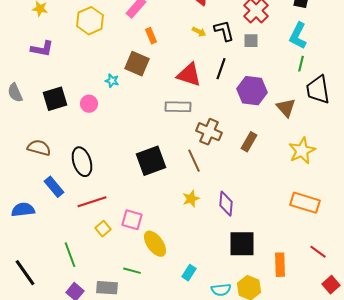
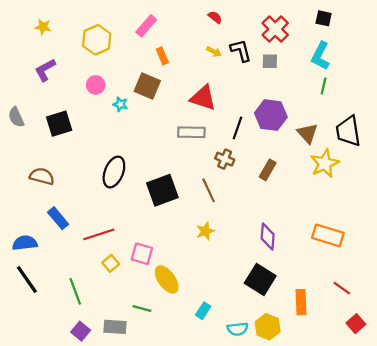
purple L-shape: (42, 49) -> (45, 70), turned 140
black line: (221, 69) -> (238, 128), moved
black trapezoid: (318, 90) -> (348, 131), moved
pink circle: (89, 104) -> (96, 85), moved
brown cross: (209, 132) -> (225, 159), size x0.7
yellow star: (302, 151) -> (325, 163), moved
black ellipse: (82, 162) -> (114, 172), moved, turned 40
purple diamond: (226, 204) -> (268, 237), moved
black square: (242, 244) -> (260, 280), turned 32
black line: (25, 273) -> (27, 280), moved

